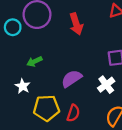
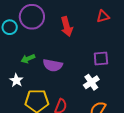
purple semicircle: (72, 79) -> (53, 65), moved, turned -138

